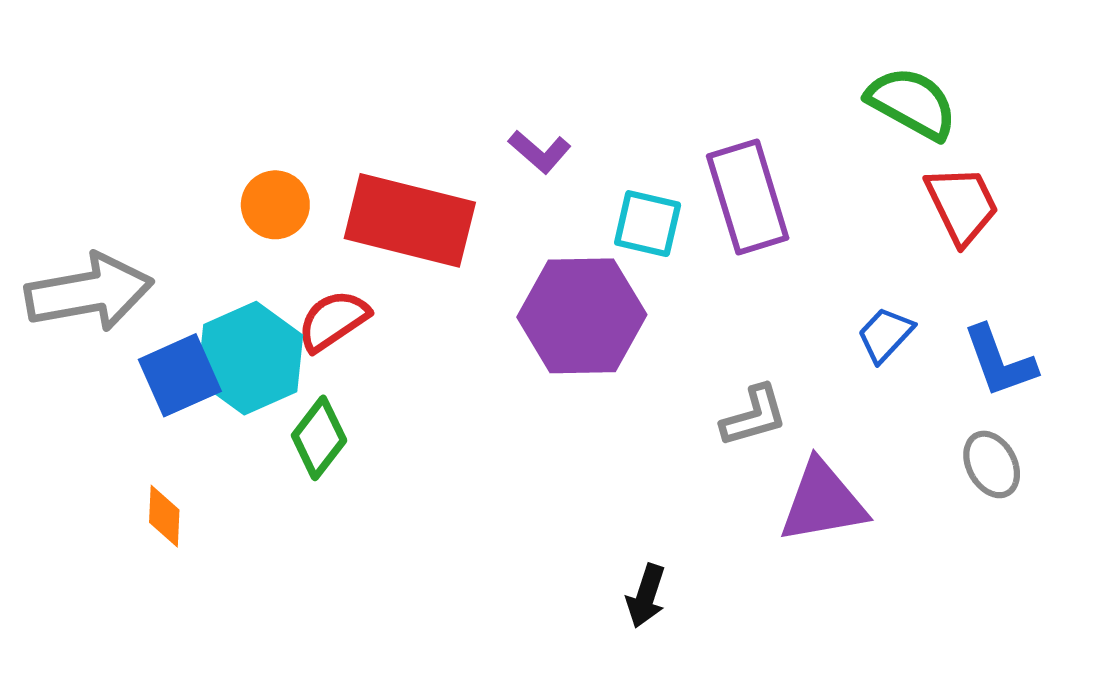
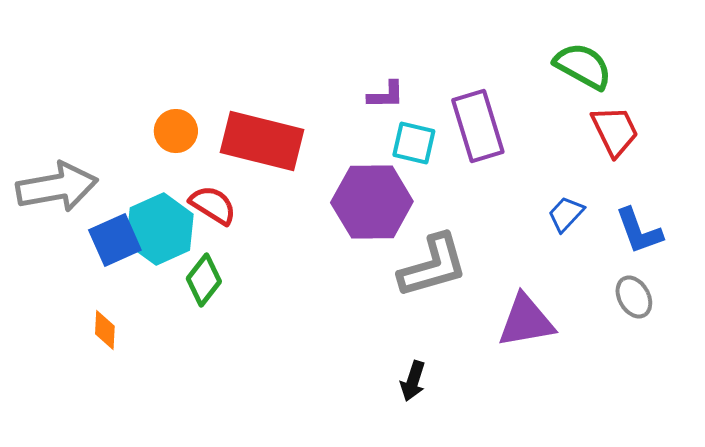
purple L-shape: (540, 152) -> (386, 95), moved, turned -42
red semicircle: (333, 321) -> (213, 205), turned 66
gray L-shape: (754, 416) -> (433, 266), moved, size x1.6

